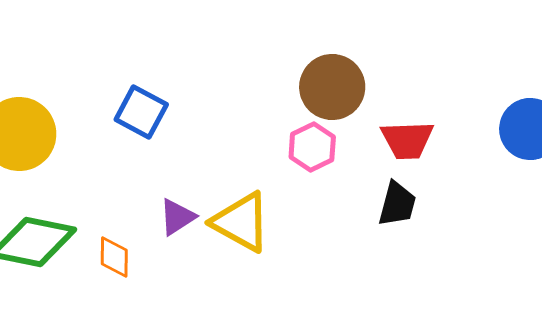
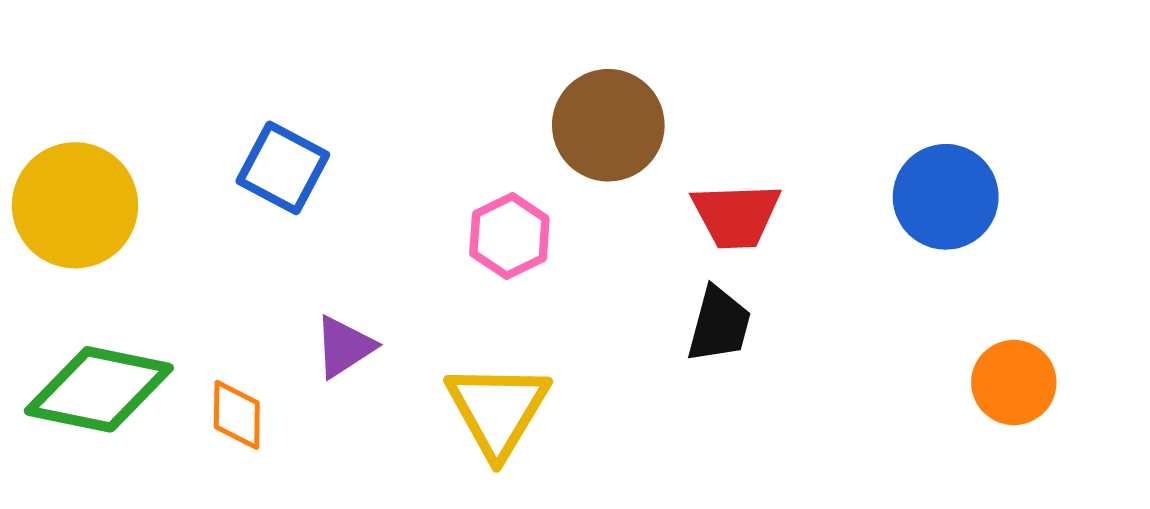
pink hexagon: (312, 147) -> (509, 236), moved
yellow triangle: (241, 222) -> (498, 410), moved, turned 32

